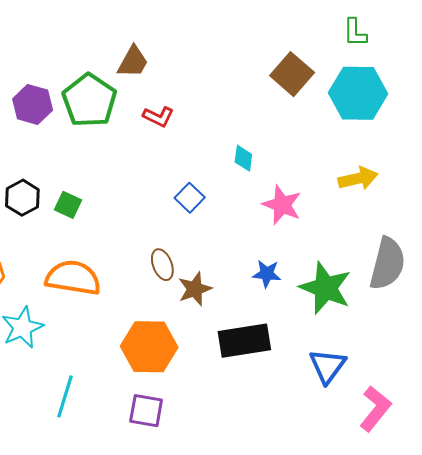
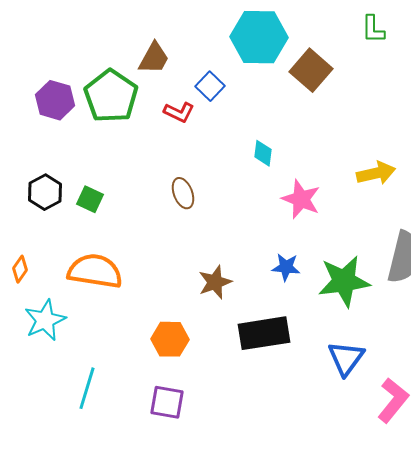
cyan hexagon: (358, 93) -> (259, 37), moved
blue square: (190, 198) -> (210, 86), moved
brown ellipse: (162, 265) -> (183, 193), moved
green star: (326, 288) -> (344, 281), turned -30
orange hexagon: (149, 347) -> (170, 339), size x0.7

